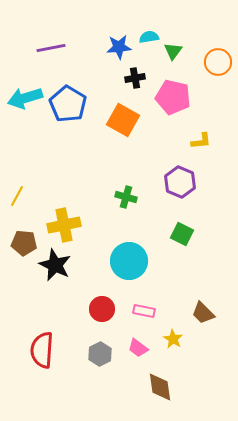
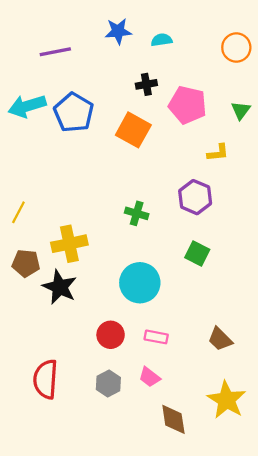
blue star: (119, 47) -> (118, 31), moved
green triangle: (173, 51) -> (241, 110), moved
orange circle: (218, 62) -> (236, 47), moved
yellow star: (173, 339) -> (227, 400), moved, size x1.8

